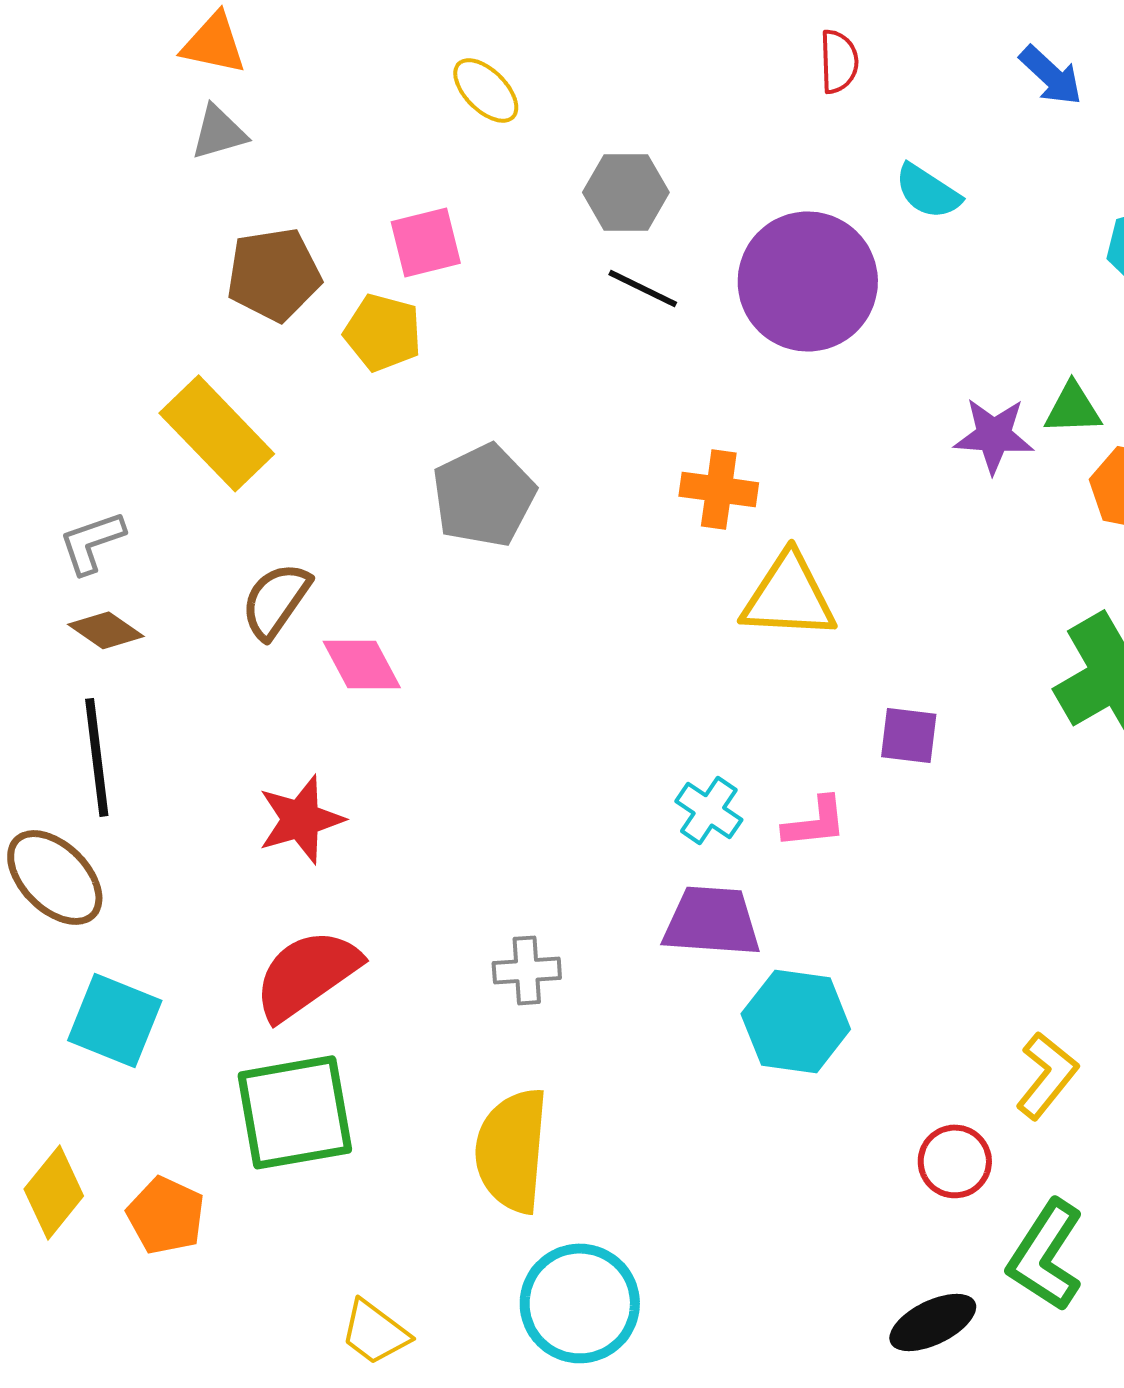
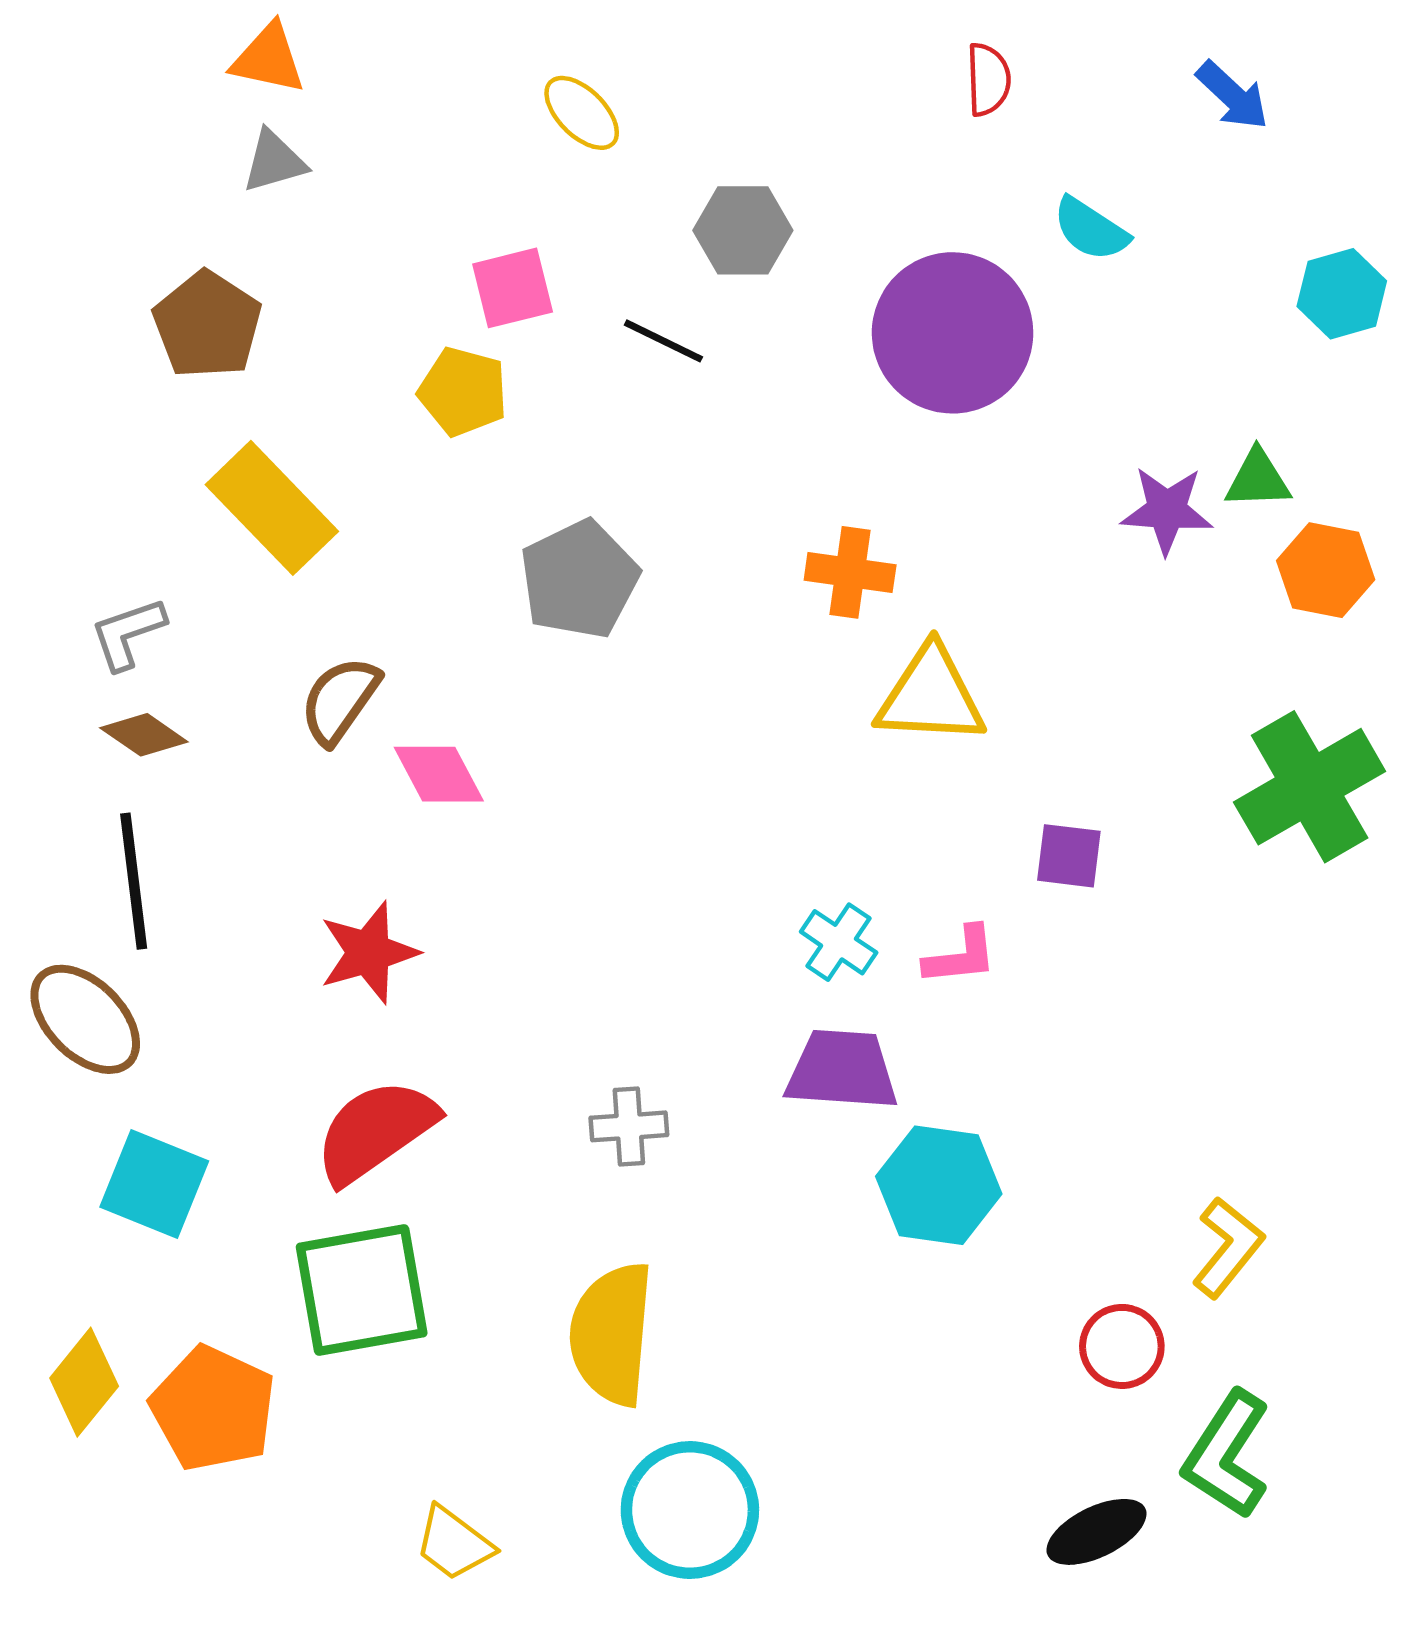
brown pentagon: (274, 274) -> (207, 325), moved, turned -30
black line: (643, 288) -> (663, 341), moved
orange pentagon: (166, 1215) -> (213, 1409), size x1.4

